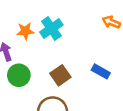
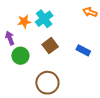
brown square: (60, 75) -> (50, 46), moved

